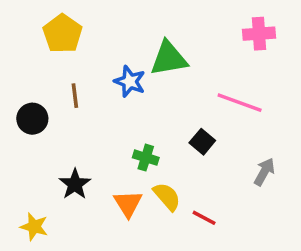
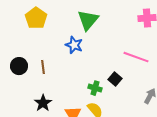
green triangle: (169, 58) -> (88, 20), moved, turned -40
brown line: (75, 96) -> (43, 67), moved
green cross: (146, 158) -> (95, 88), moved

